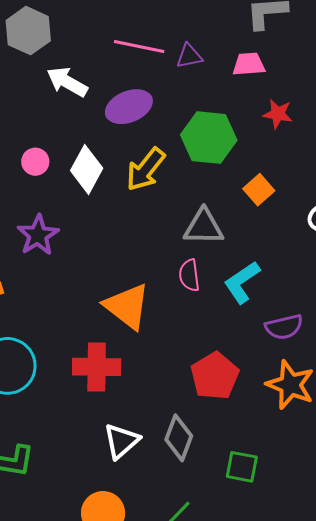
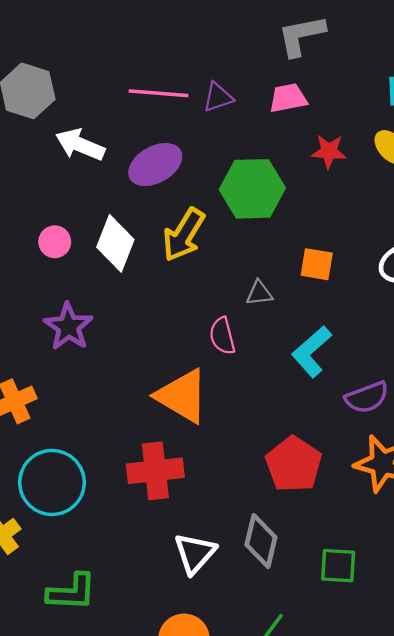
orange square: (259, 190) -> (317, 264), moved, turned -32
gray triangle: (204, 227) -> (259, 293), size x0.6
pink semicircle: (189, 275) -> (222, 336), moved

